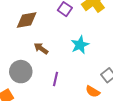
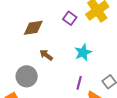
purple line: (55, 79) -> (79, 83), moved

